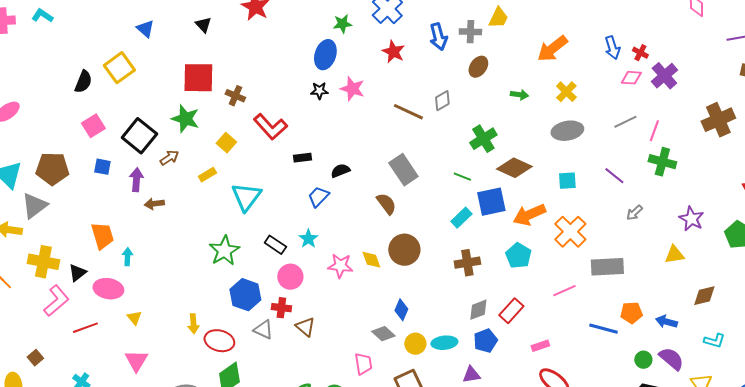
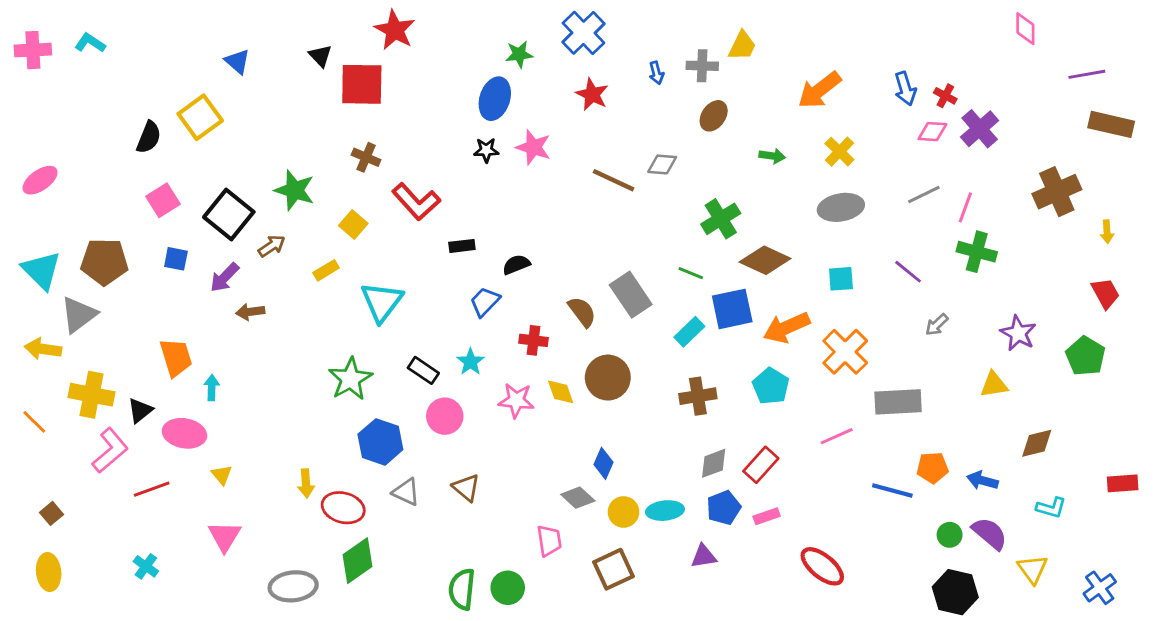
blue arrow: (438, 37) -> (656, 73), size x0.6
red square: (198, 78) -> (362, 84), moved
gray diamond: (442, 101) -> (662, 164), turned 35
gray rectangle: (403, 170) -> (631, 295), moved
purple arrow: (136, 180) -> (225, 277), turned -140
red cross: (281, 308) -> (533, 340), moved
pink rectangle: (540, 346) -> (767, 516), moved
brown square: (35, 358) -> (51, 513), moved

